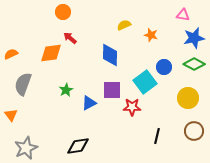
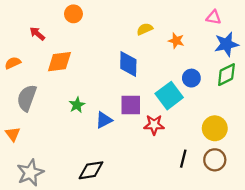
red arrow: (70, 38) -> (37, 34), moved
green diamond: (194, 64) -> (226, 75), turned -55
yellow circle: (188, 98) -> (215, 128), moved
brown circle: (194, 131) -> (215, 160), moved

